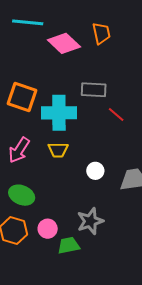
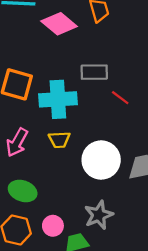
white circle: (95, 171) -> (101, 160), size x2.0

